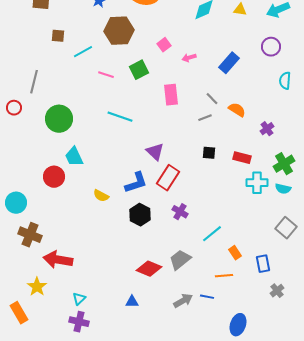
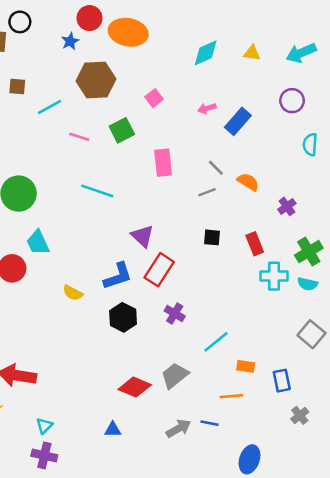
pink arrow: (189, 58) -> (207, 108), moved
red rectangle: (242, 158) -> (255, 244), turned 54
orange rectangle: (235, 253) -> (246, 366), turned -48

